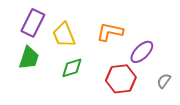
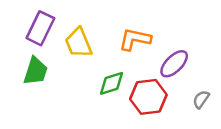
green diamond: (72, 68) -> (112, 83), moved

